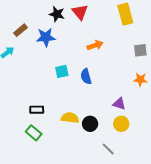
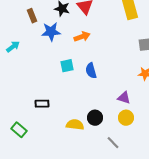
brown rectangle: (21, 30) -> (32, 16), moved, turned -72
orange arrow: (95, 45) -> (82, 37), moved
yellow semicircle: (70, 118) -> (75, 125), moved
green rectangle: (34, 133) -> (19, 130), moved

